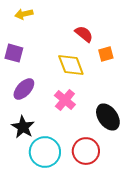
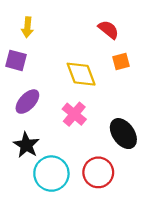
yellow arrow: (24, 14) -> (27, 27), moved, turned -72
red semicircle: (84, 34) -> (109, 30), moved

